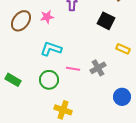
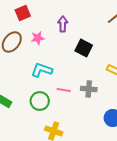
black square: (106, 21) -> (84, 48), moved
gray cross: (98, 68) -> (89, 89), turned 35

